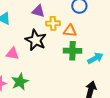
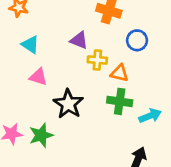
black star: (36, 40) -> (68, 104), moved
pink triangle: (12, 54) -> (38, 77), moved

